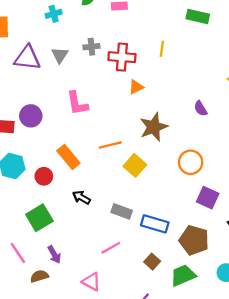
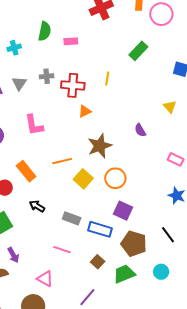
green rectangle: (198, 16) -> (138, 51), turned -60
orange circle: (191, 162) -> (115, 178), moved
purple square: (208, 198) -> (123, 211), moved
pink line: (111, 248) -> (62, 250), turned 48

